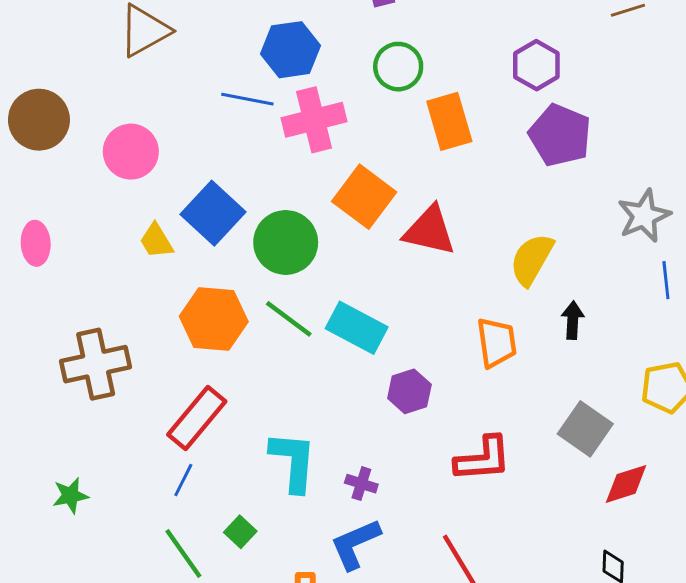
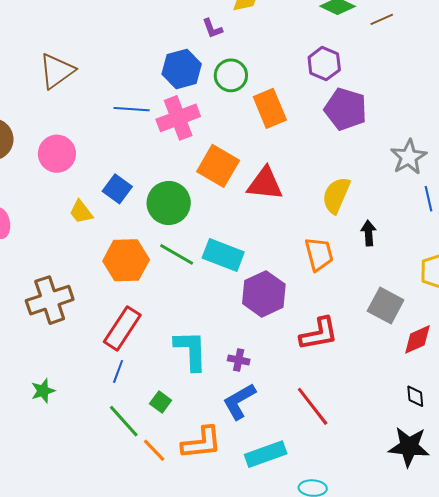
blue hexagon: (290, 50) -> (182, 69), moved
blue square: (213, 213) -> (117, 189), size x0.7
purple hexagon: (409, 391) -> (264, 294), size x1.5

